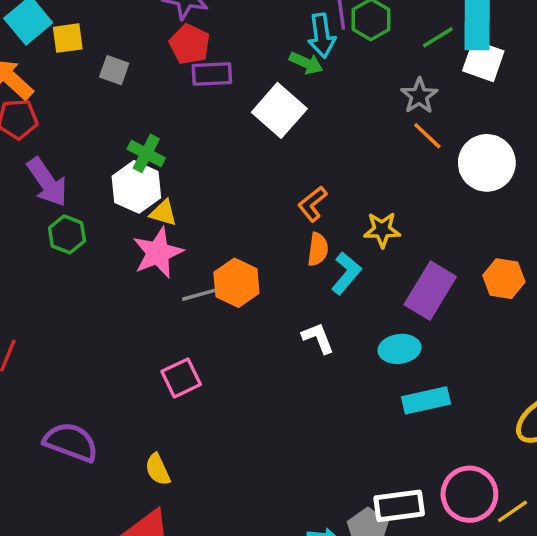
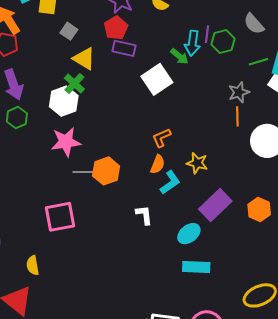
orange line: (427, 136) -> (237, 116), turned 30
yellow triangle: (163, 213) -> (84, 59), moved, size x1.4
cyan ellipse: (399, 349) -> (189, 234), turned -45
pink square: (181, 378) -> (60, 217), size x1.4

